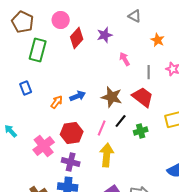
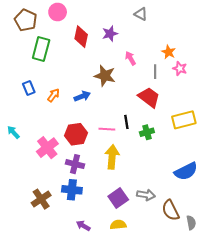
pink circle: (61, 20) -> (58, 12), moved
red diamond: (77, 38) -> (81, 37), turned -30
orange star: (158, 40) -> (169, 52), moved
brown star: (112, 97) -> (105, 76), moved
orange arrow: (57, 102) -> (53, 95), moved
black line: (121, 121) -> (126, 122), turned -48
pink line: (102, 128) -> (107, 129), turned 70

